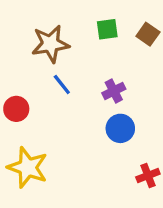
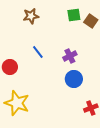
green square: (107, 29) -> (74, 15), moved
brown star: (50, 44) -> (31, 16), moved, size x0.7

